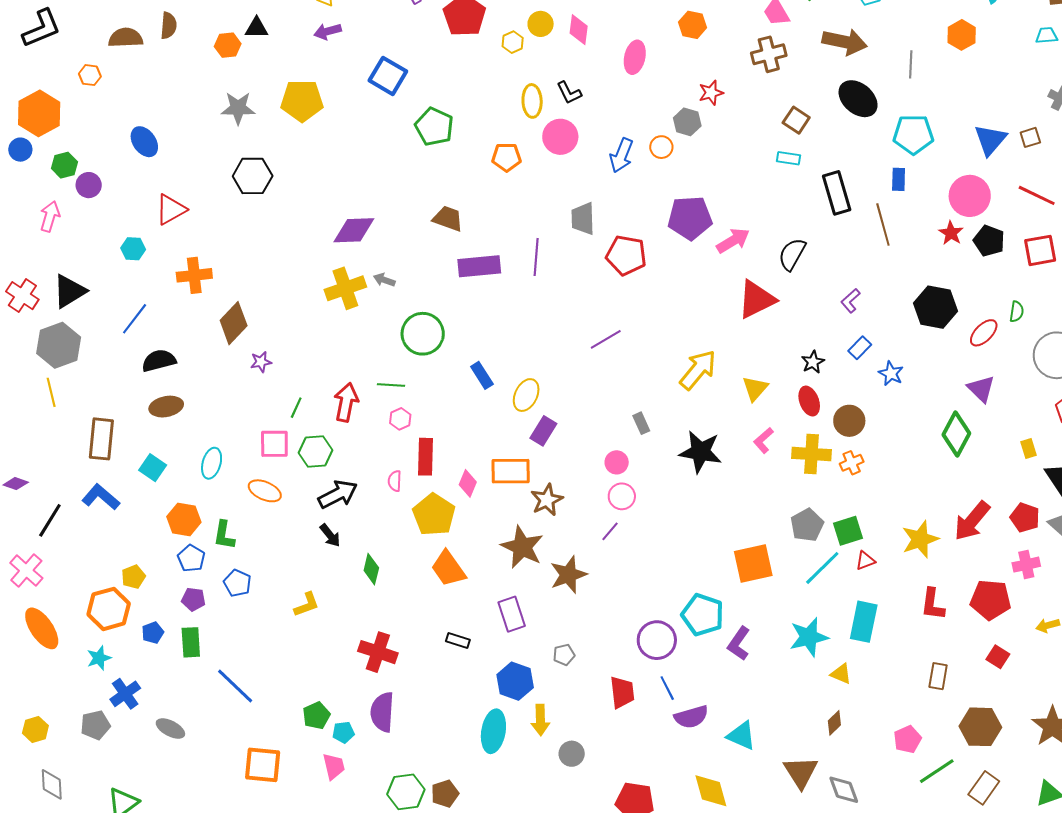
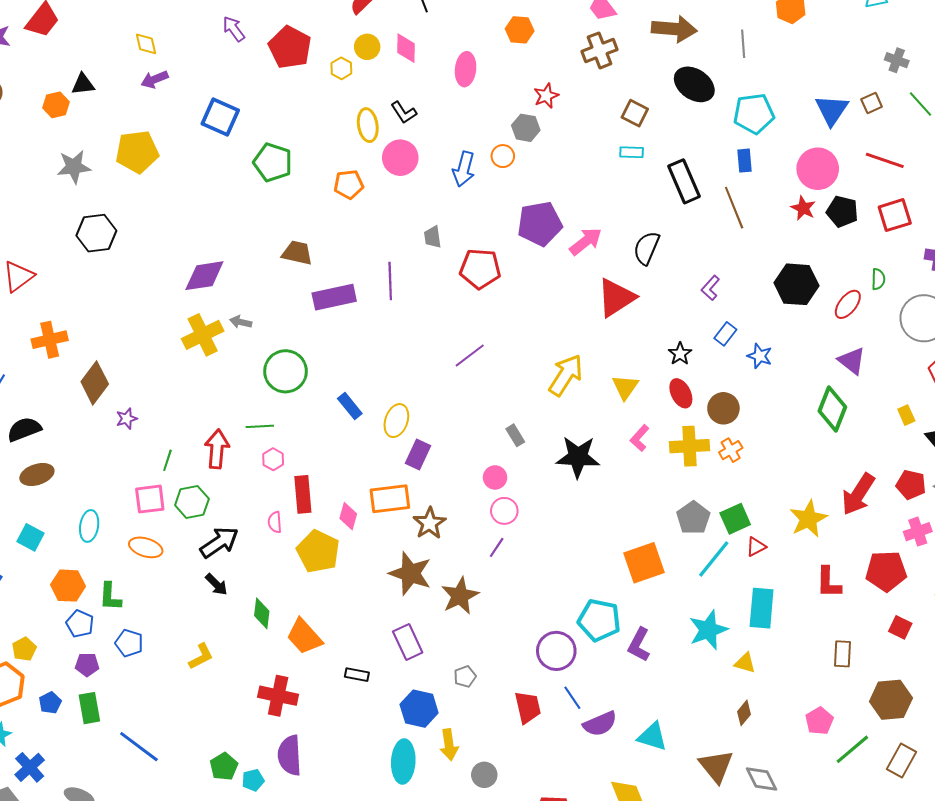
gray trapezoid: (583, 219) -> (433, 237), size x0.7
orange trapezoid: (448, 569) -> (304, 637), moved

